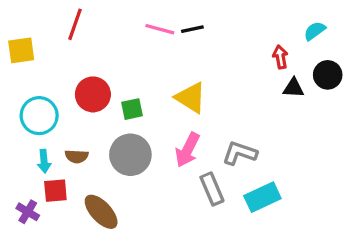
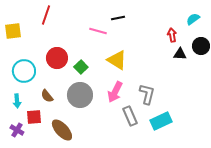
pink line: (160, 29) -> (98, 31), moved
green square: (132, 109) -> (81, 67), turned -32
gray L-shape: (240, 153) -> (147, 94), turned 85
brown semicircle: (77, 156) -> (47, 96), turned 48
cyan arrow: (44, 161) -> (17, 101), moved

